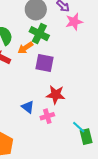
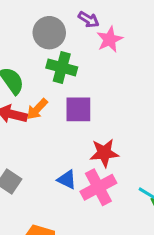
orange arrow: (25, 48) -> (37, 109), moved
pink cross: (47, 116) -> (98, 187), size x1.6

